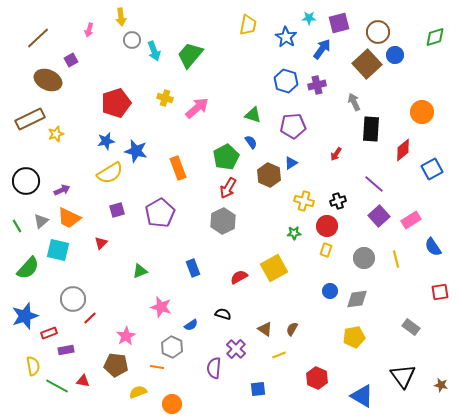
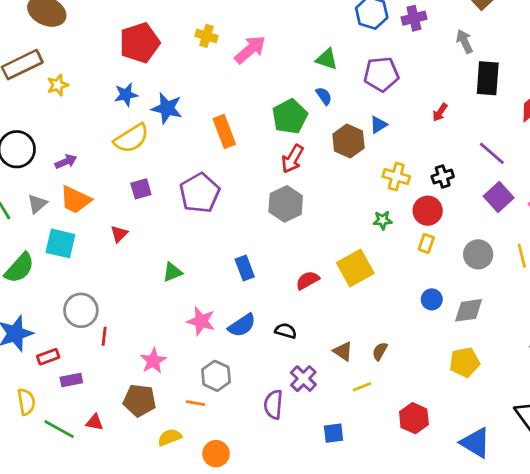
red line: (90, 318) -> (104, 336), turned -40
blue semicircle: (191, 325) -> (242, 325), moved, size x1.5

